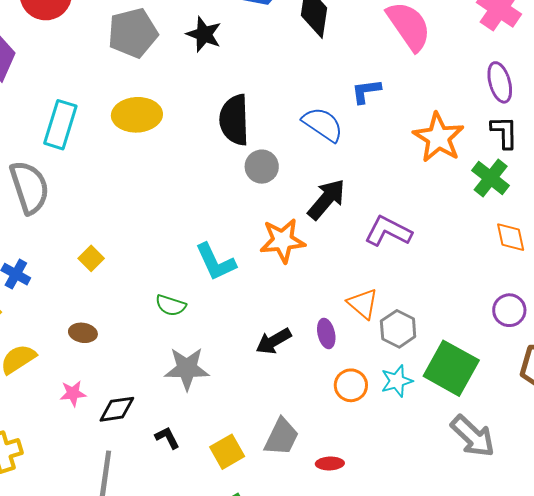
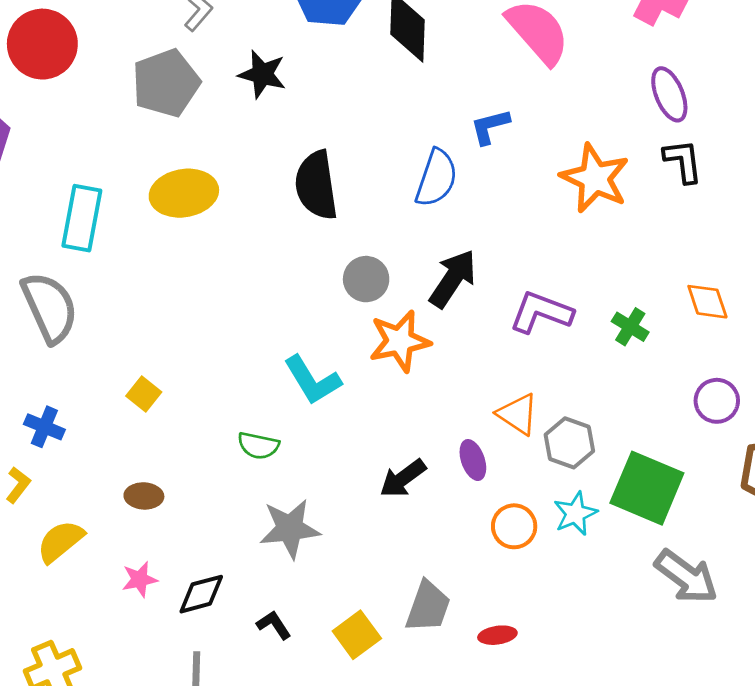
blue semicircle: (323, 124) -> (436, 178), turned 81
gray circle: (262, 167) -> (366, 279), moved
green cross: (491, 178) -> (630, 327), moved, size x0.7

